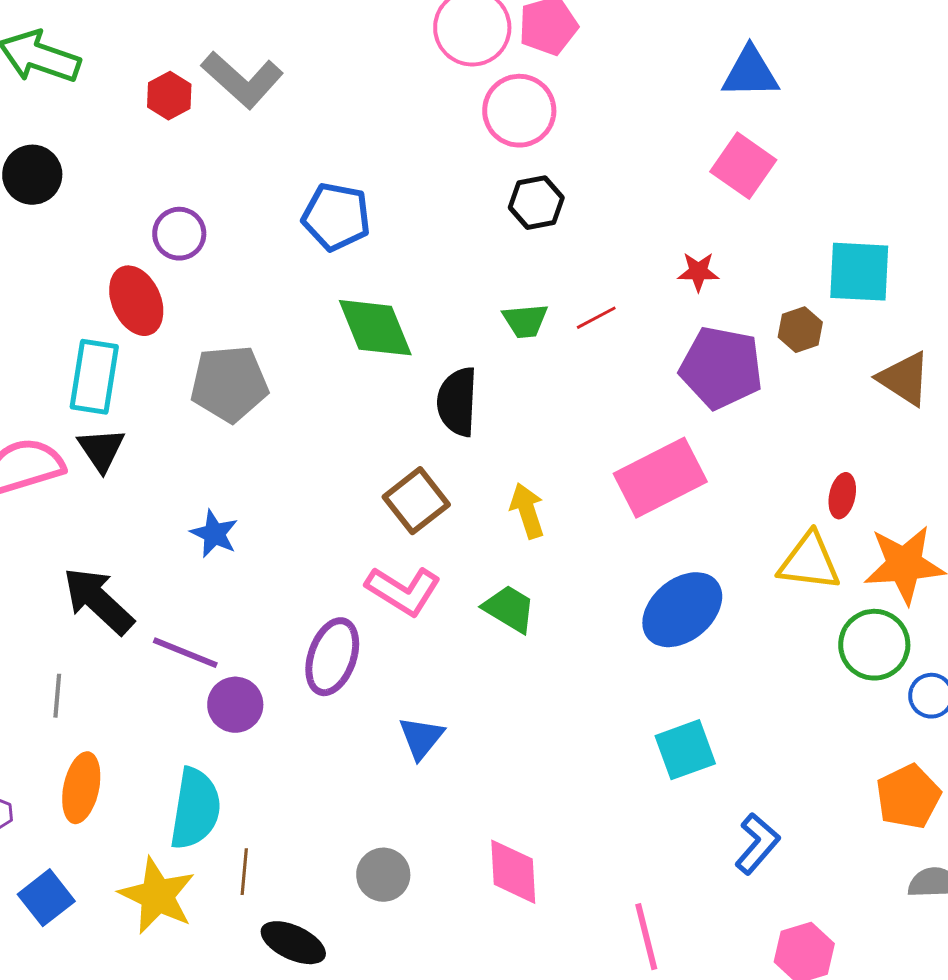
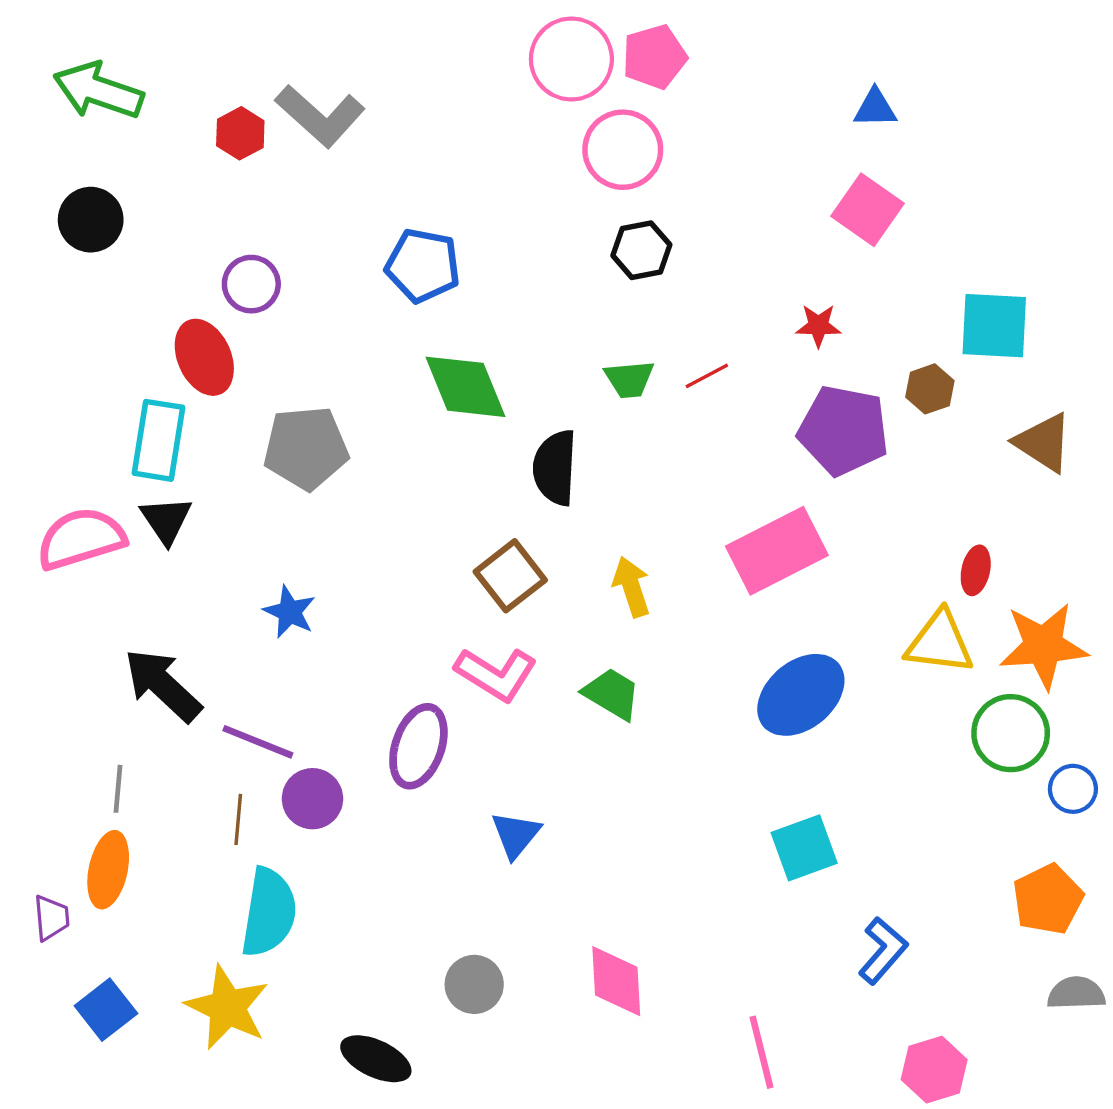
blue triangle: (750, 73) -> (875, 108), size x0.7
orange ellipse: (81, 788) -> (108, 870), moved
brown line: (244, 872) -> (238, 819), moved

